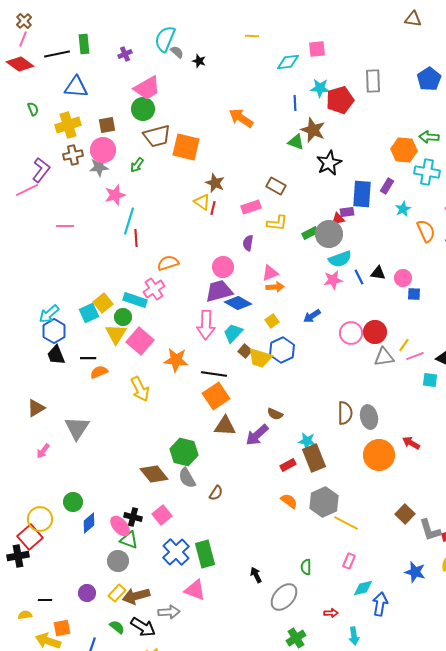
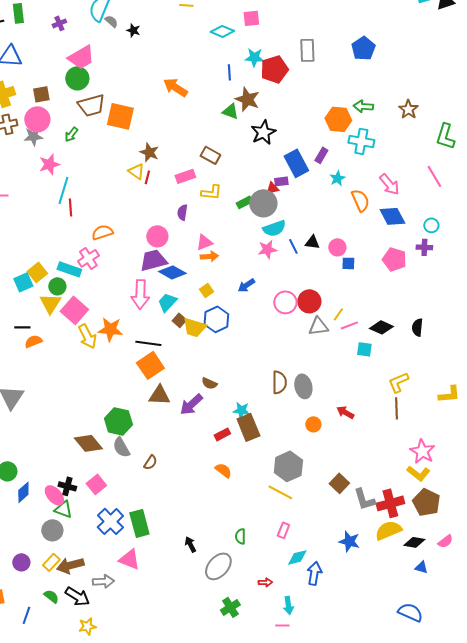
cyan diamond: (288, 62) -> (222, 31), turned 30
blue rectangle: (362, 194) -> (296, 163), turned -32
yellow arrow: (140, 389) -> (87, 336), moved
orange circle: (379, 455) -> (313, 424), size x0.5
gray hexagon: (324, 502) -> (288, 466), moved

